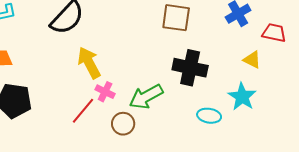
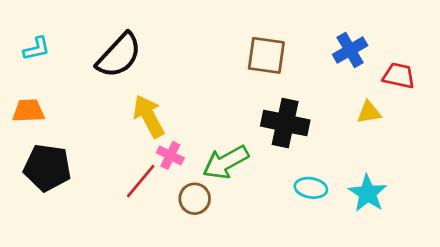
yellow triangle: (252, 60) -> (369, 112), turned -36
cyan star: (242, 97) -> (368, 193), moved

